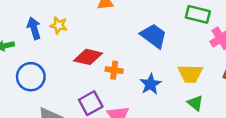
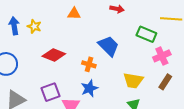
orange cross: (114, 70) -> (89, 64), moved
blue star: (151, 84) -> (89, 88), moved

